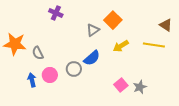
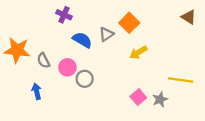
brown triangle: (166, 25) -> (189, 17), moved
yellow line: (154, 45) -> (181, 80), moved
blue semicircle: (92, 58) -> (82, 40), moved, turned -108
pink circle: (50, 75) -> (67, 67), moved

